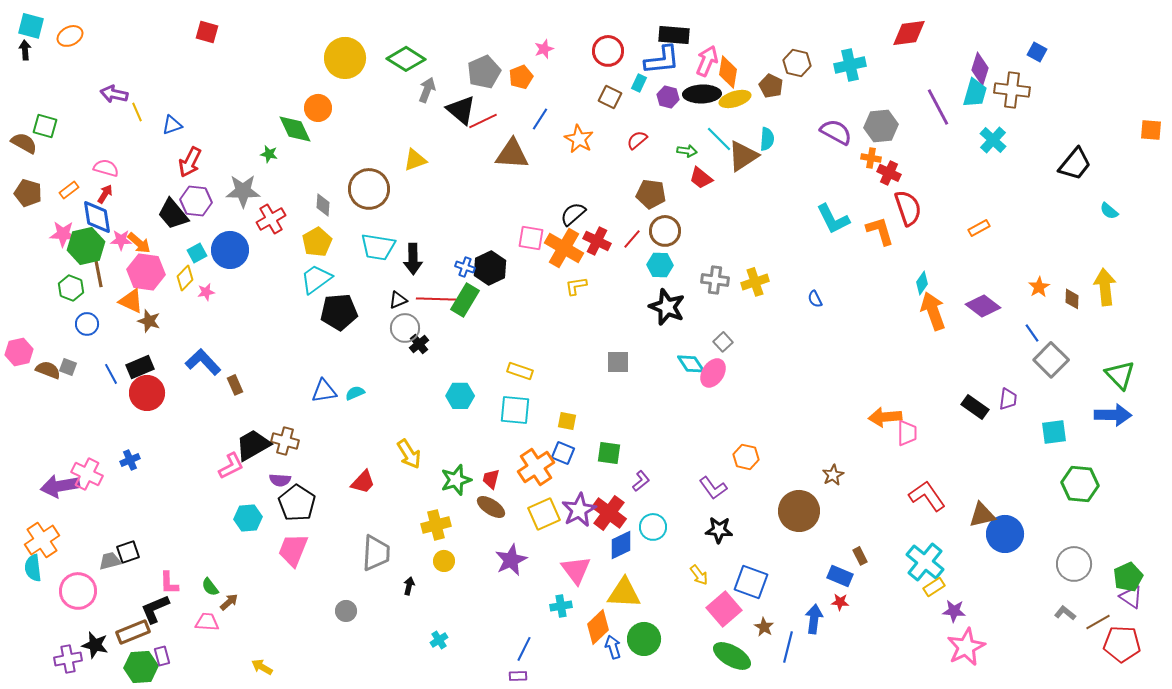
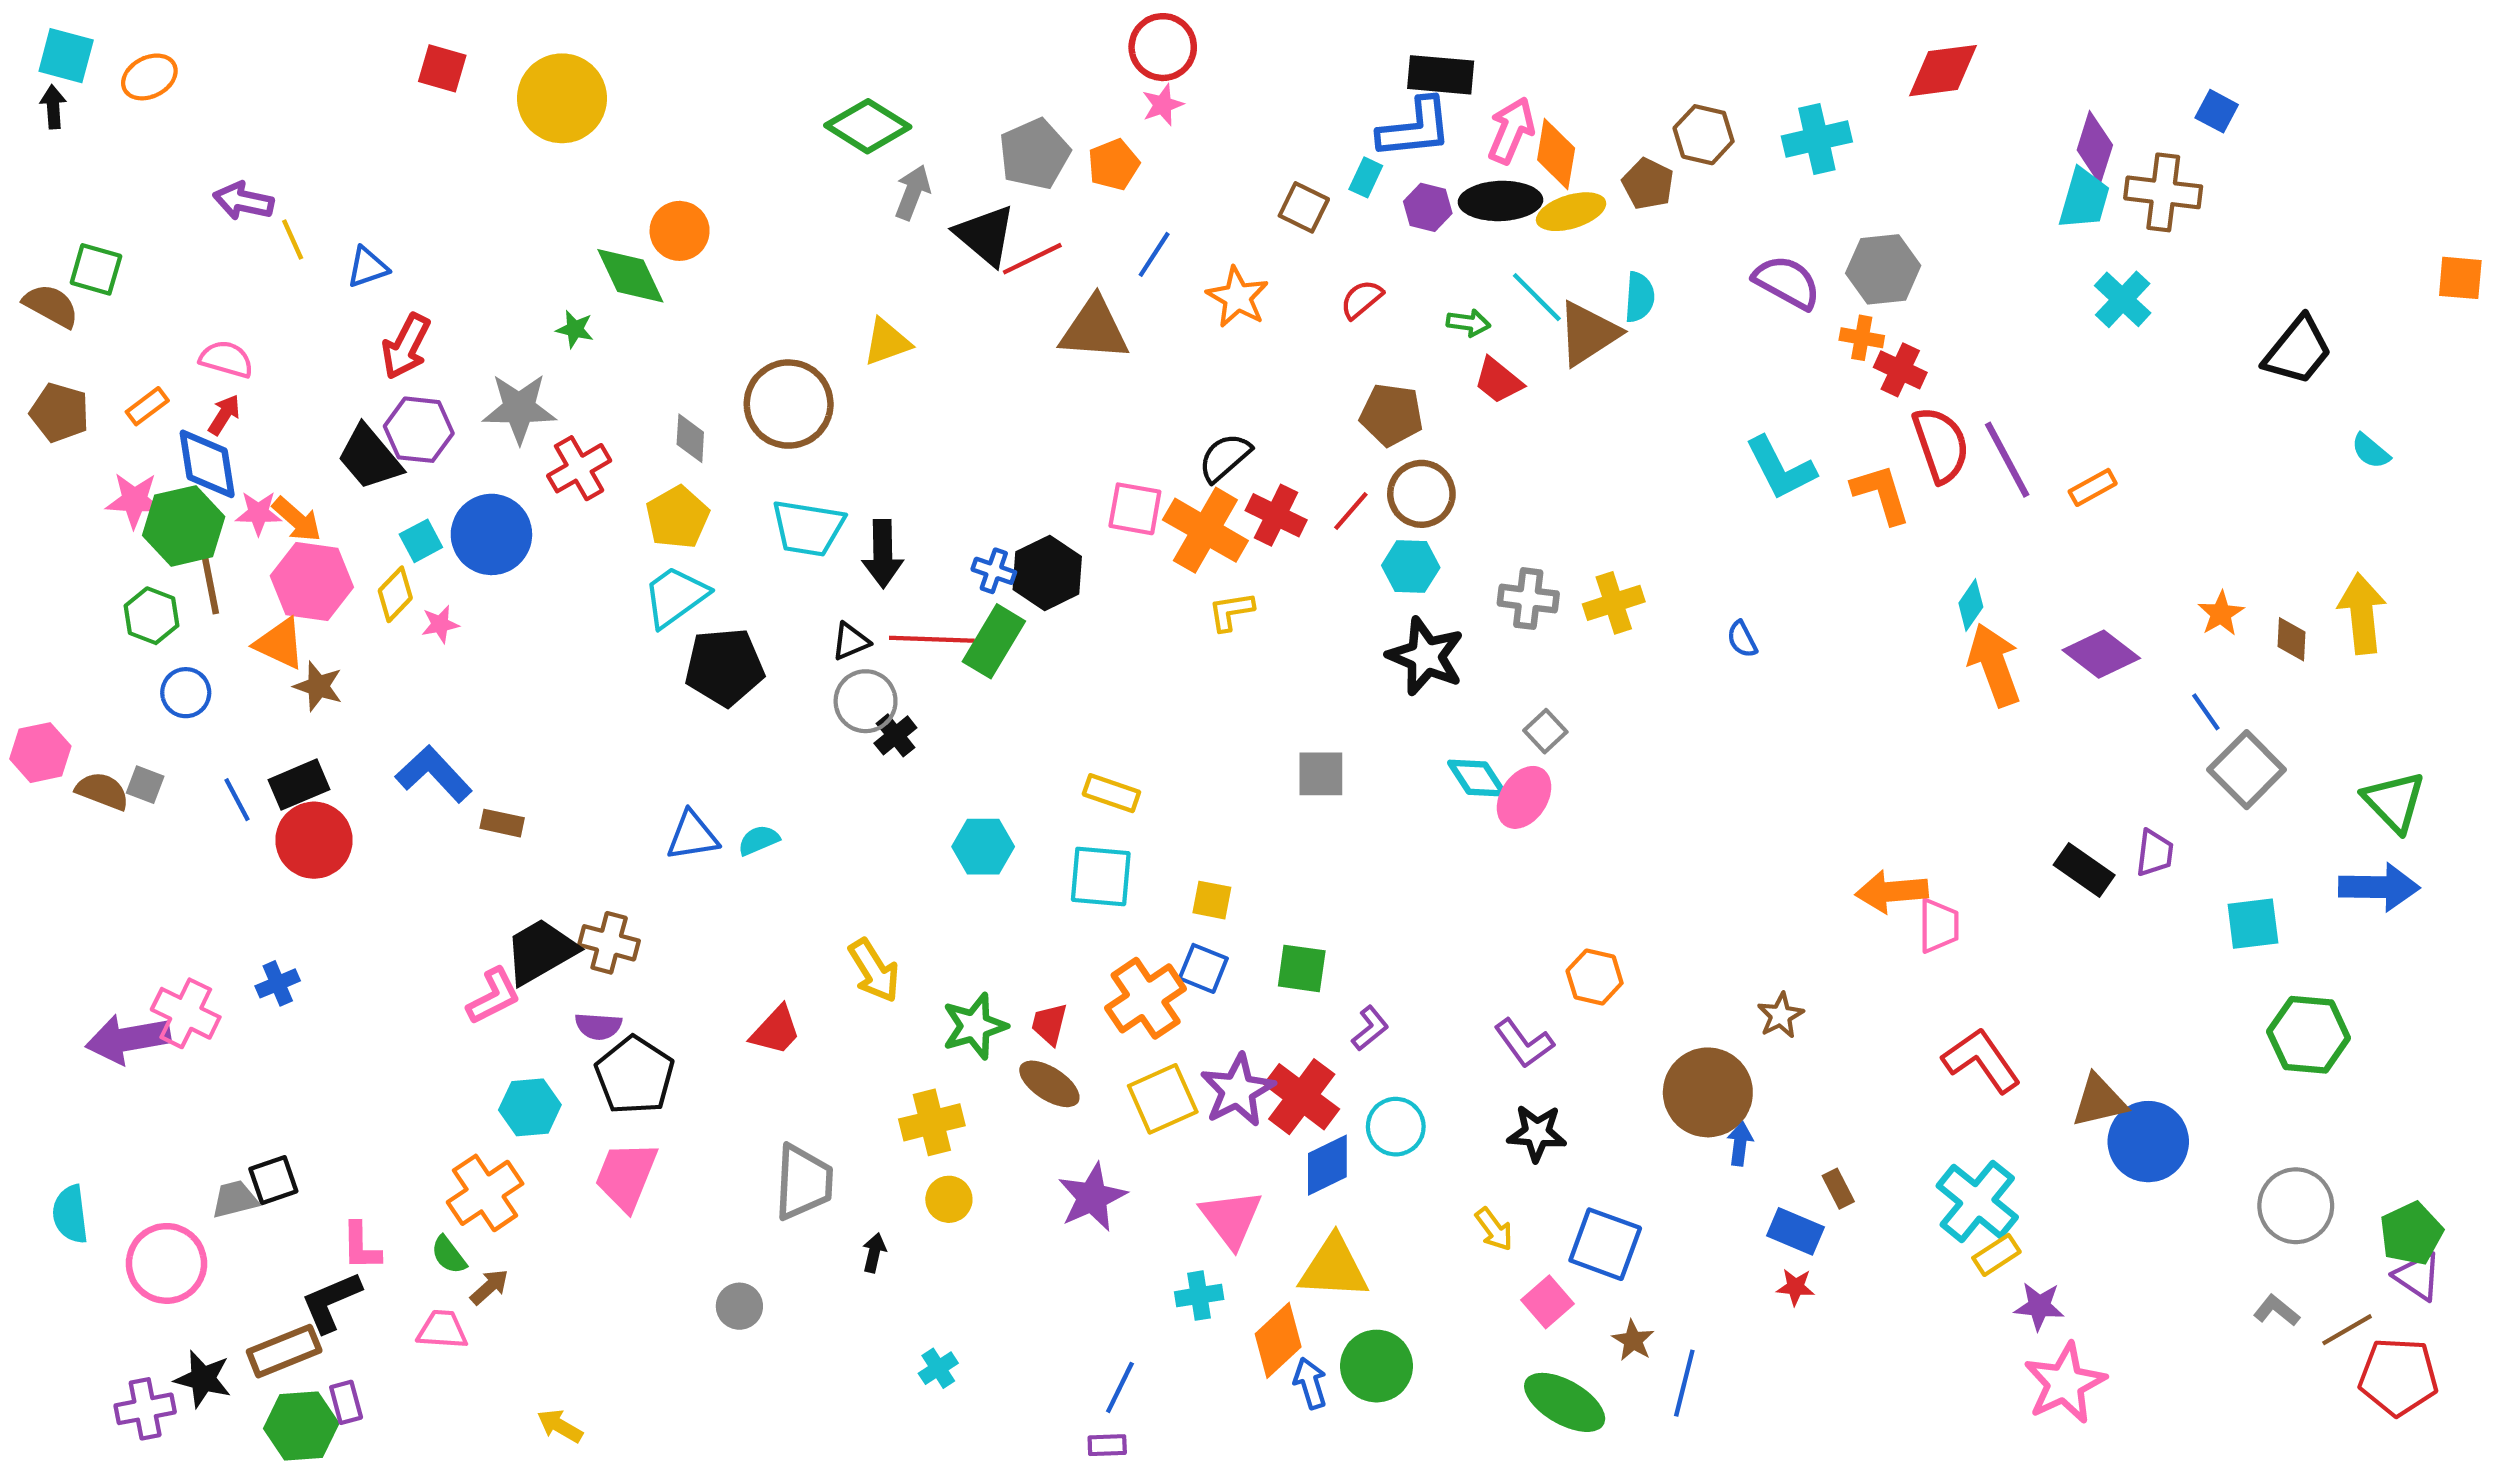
red circle: (608, 51) -> (1163, 47), moved
yellow circle: (345, 58) -> (562, 98), moved
purple line: (938, 107) -> (2007, 460), moved
brown rectangle: (235, 385) -> (502, 823), turned -54
orange cross: (42, 540) -> (485, 1193), moved
pink square: (724, 609) -> (1548, 1302), size x0.7
blue arrow: (814, 619) -> (1740, 1144), moved, size x0.7

